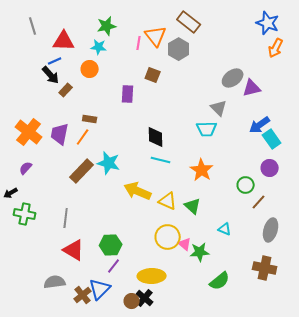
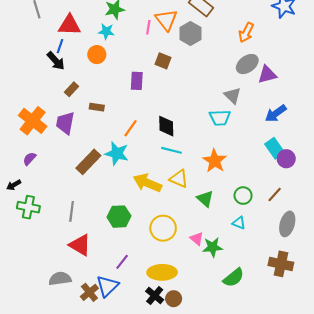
orange arrow: (276, 48) -> (246, 32), moved
blue line: (55, 61) -> (60, 46), turned -48
brown rectangle: (66, 90) -> (72, 89), moved
orange line: (83, 137) -> (130, 128), moved
cyan rectangle: (272, 139) -> (275, 148), moved
green circle: (246, 185) -> (243, 196), moved
yellow triangle: (168, 201) -> (179, 179), moved
yellow circle: (168, 237) -> (163, 228), moved
green hexagon: (111, 245) -> (119, 217), moved
brown circle: (132, 301) -> (174, 299), moved

